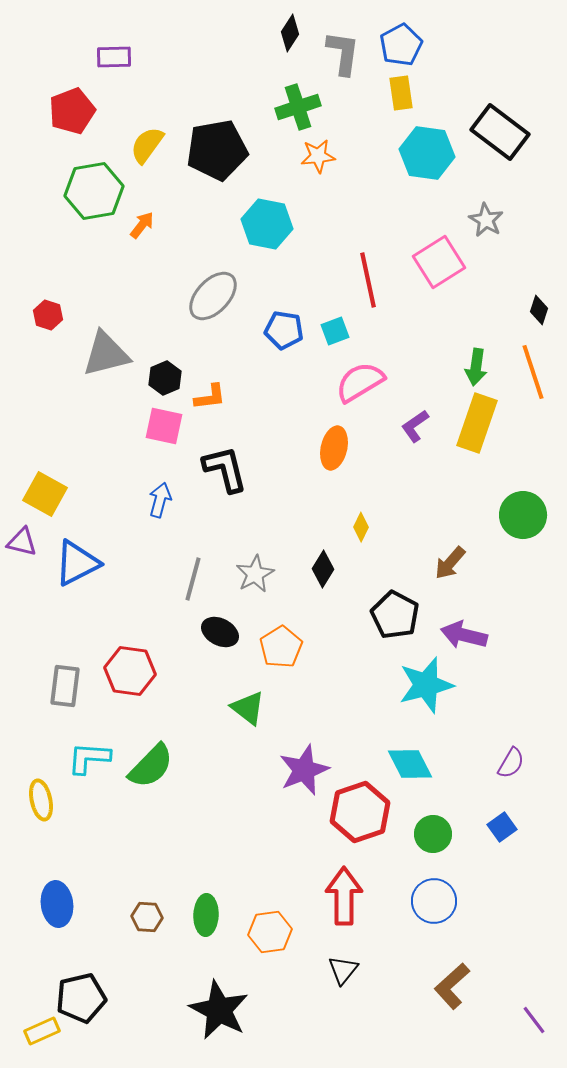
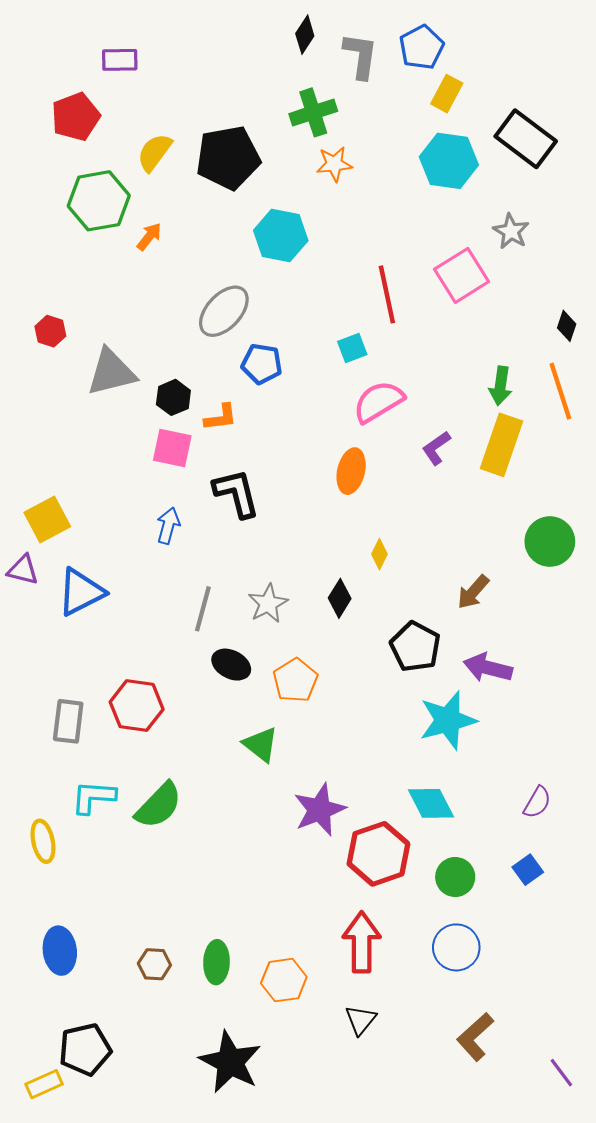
yellow rectangle: (401, 93) -> (447, 94), moved, turned 36
blue pentagon: (284, 330) -> (262, 364), moved
yellow square: (45, 494) -> (47, 519), turned 33

